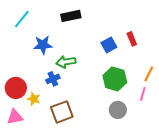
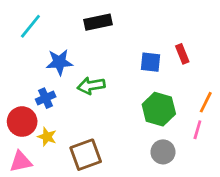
blue square: (109, 45) -> (151, 62), turned 35
blue cross: (53, 79) -> (46, 98), moved

